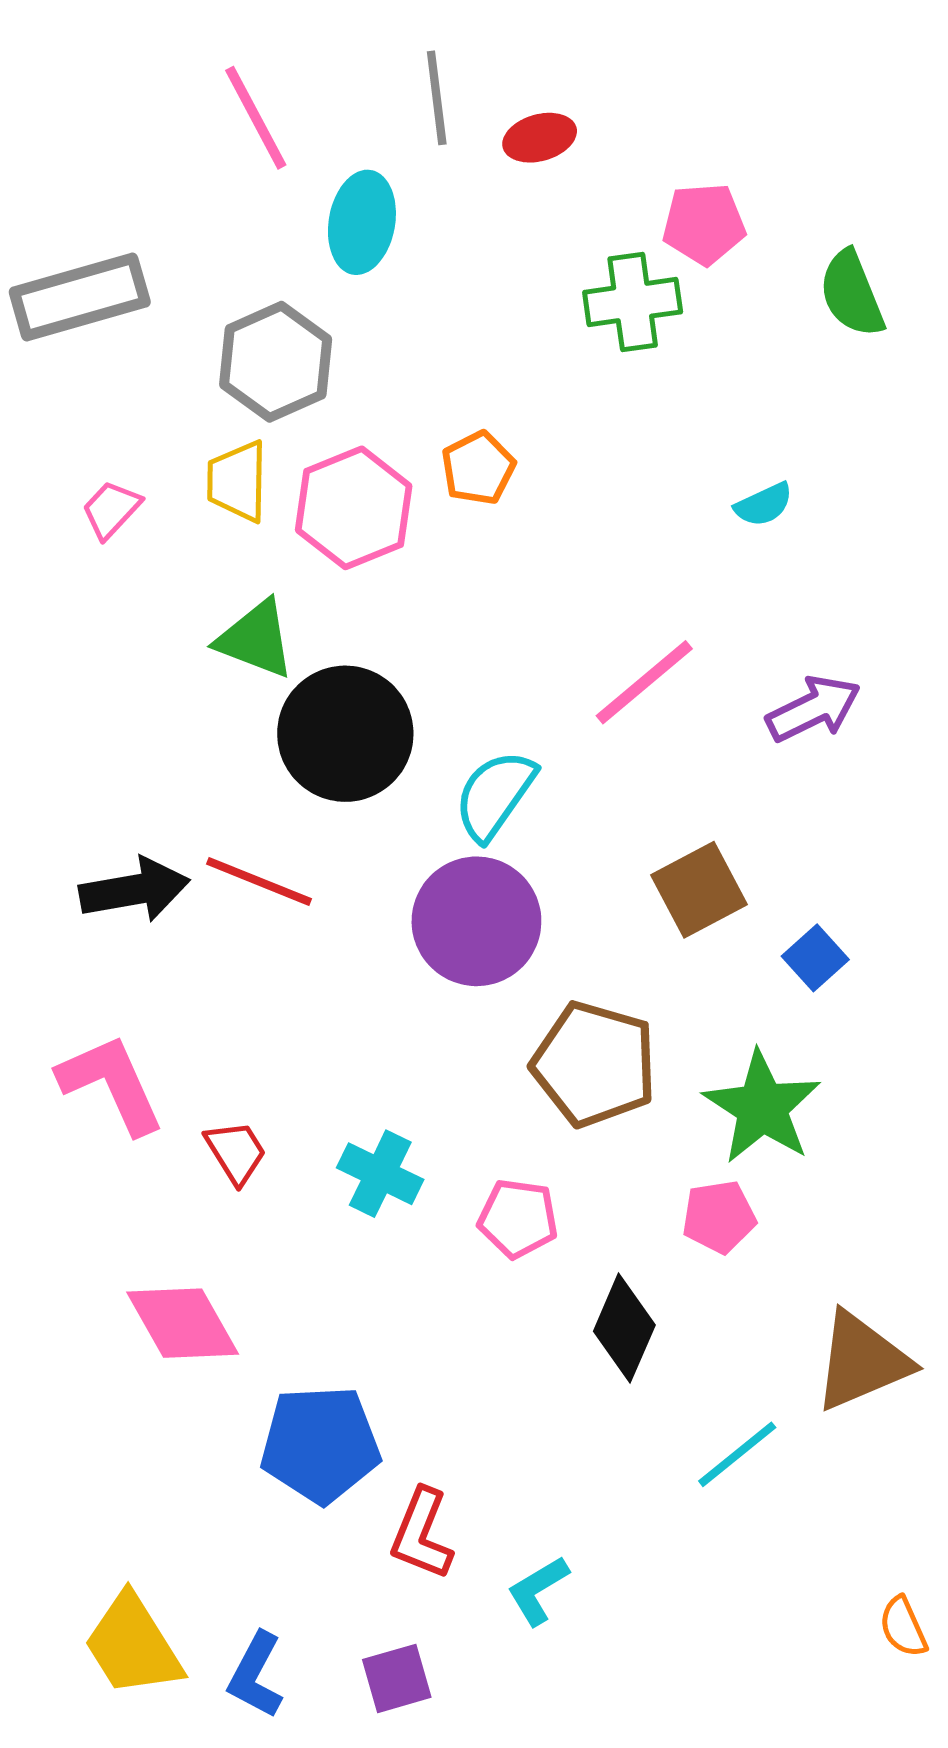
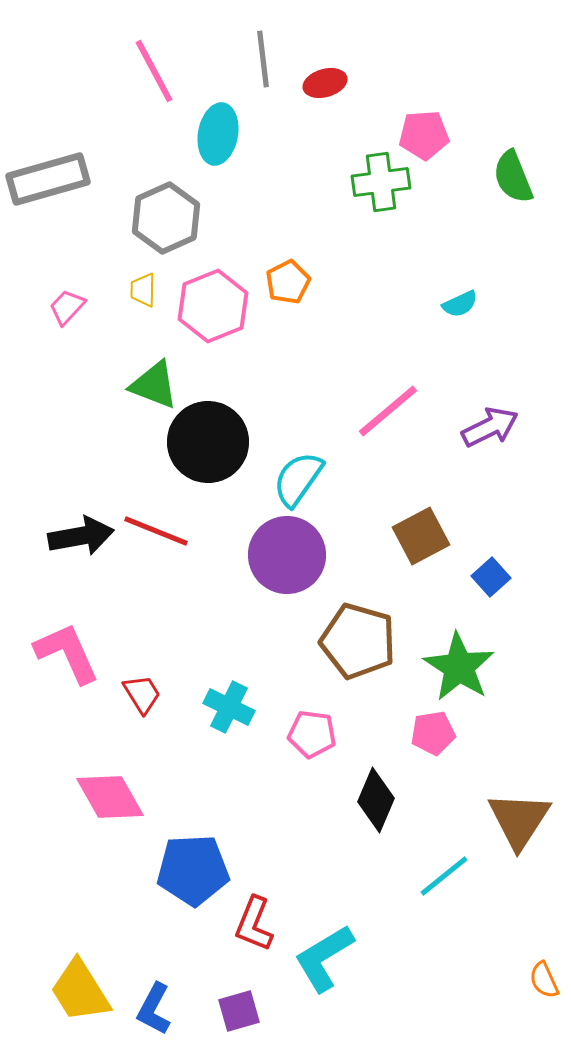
yellow trapezoid: (237, 481) -> (143, 290), size x0.7
brown triangle: (862, 1361) -> (519, 820), turned -34
cyan L-shape: (538, 1590) -> (324, 958), size x1.6

